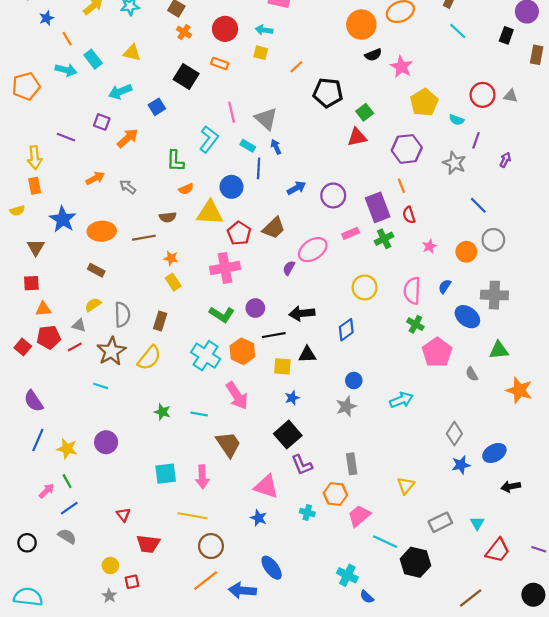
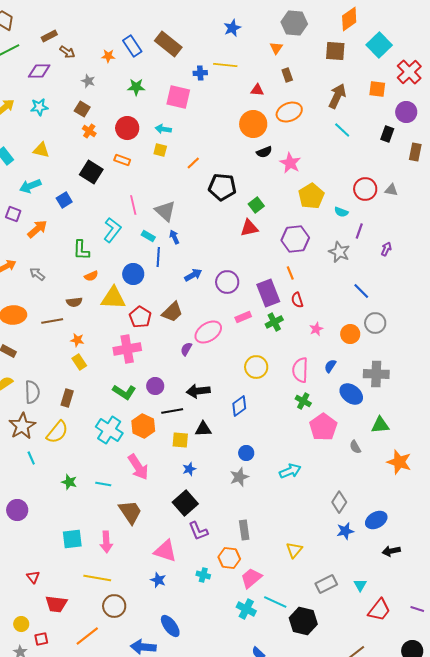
cyan line: (101, 386) -> (31, 458), moved, turned 48
cyan cross: (347, 575) -> (246, 609), moved
orange line: (206, 581) -> (87, 636), moved

